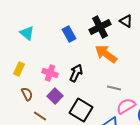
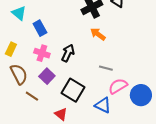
blue rectangle: (69, 34) -> (40, 28), moved
orange arrow: (106, 54) -> (98, 34), size x0.7
brown semicircle: (27, 94) -> (19, 74), size x1.5

